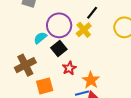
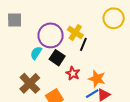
black line: (92, 13) -> (83, 44), moved

